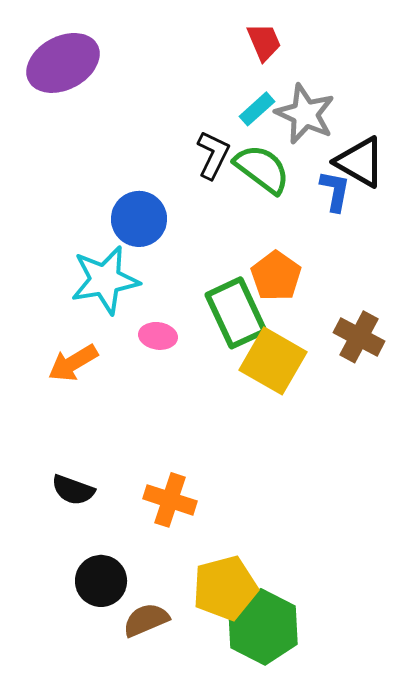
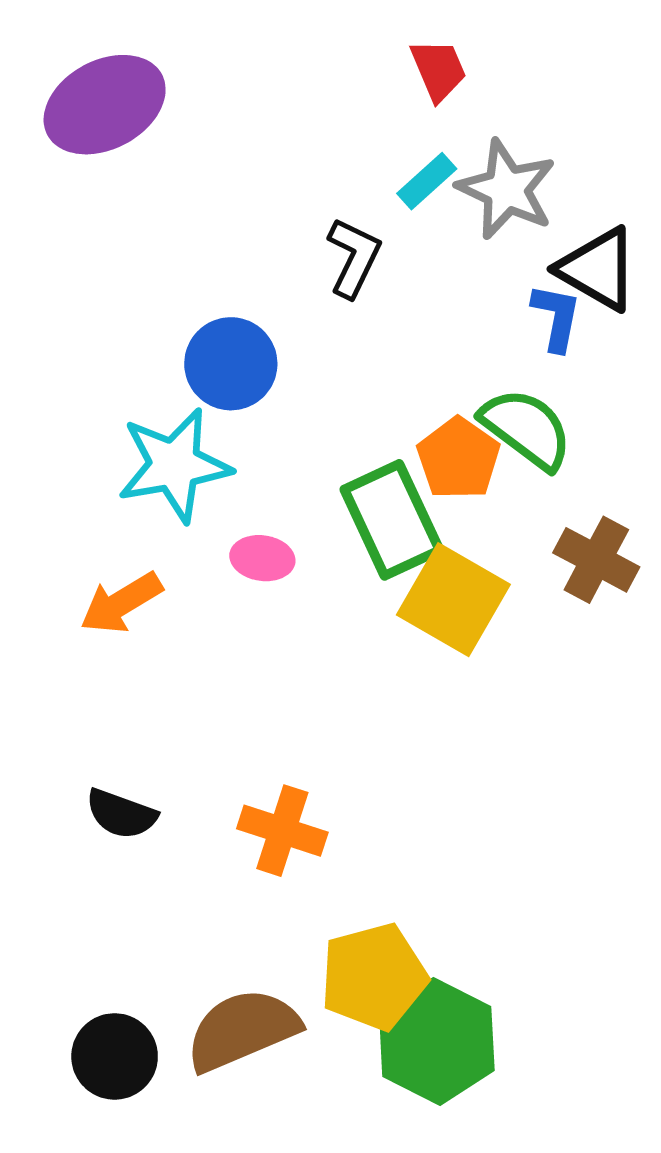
green semicircle: (262, 169) -> (527, 429), moved
black circle: (101, 581) -> (115, 1056), moved
brown semicircle: (146, 620) -> (242, 1030), size x1.5

